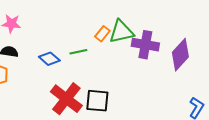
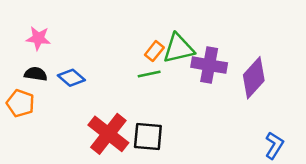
green line: (78, 52) -> (149, 74), moved
blue diamond: (49, 59) -> (71, 78), moved

